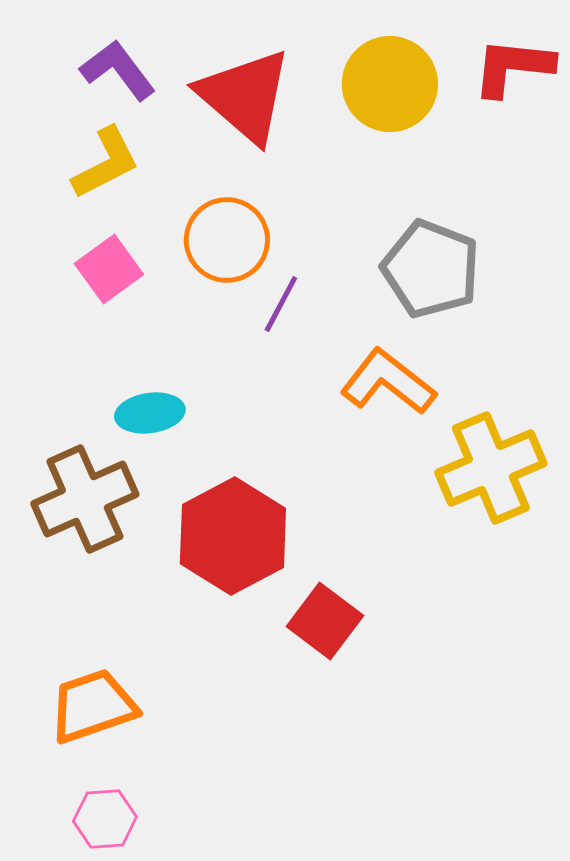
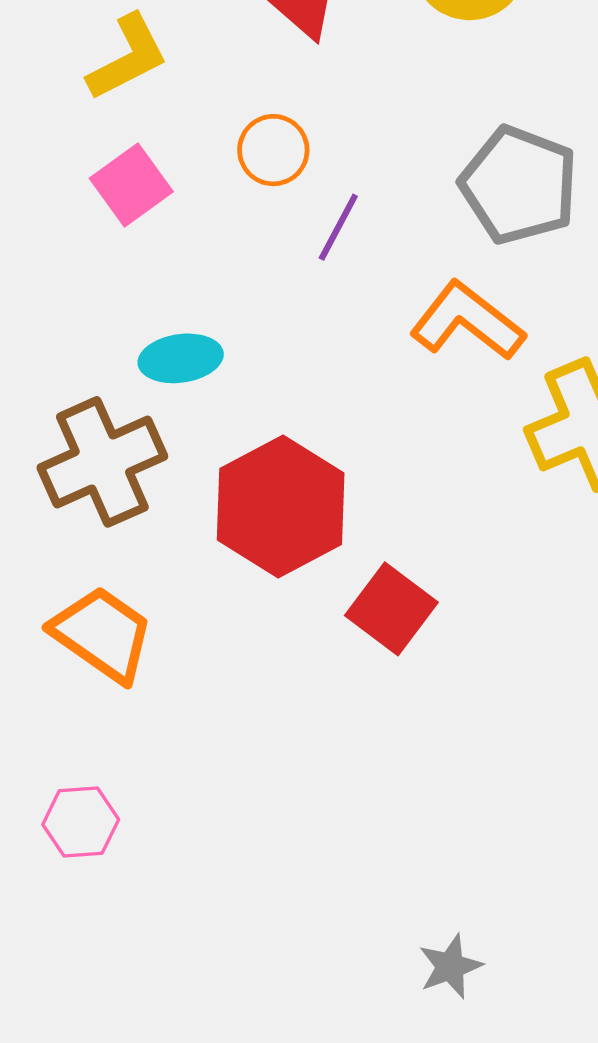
orange circle: (227, 240) -> (273, 150), size x0.7
orange trapezoid: (93, 706) -> (102, 634), moved, turned 54
pink hexagon: (105, 819) -> (81, 822), moved

